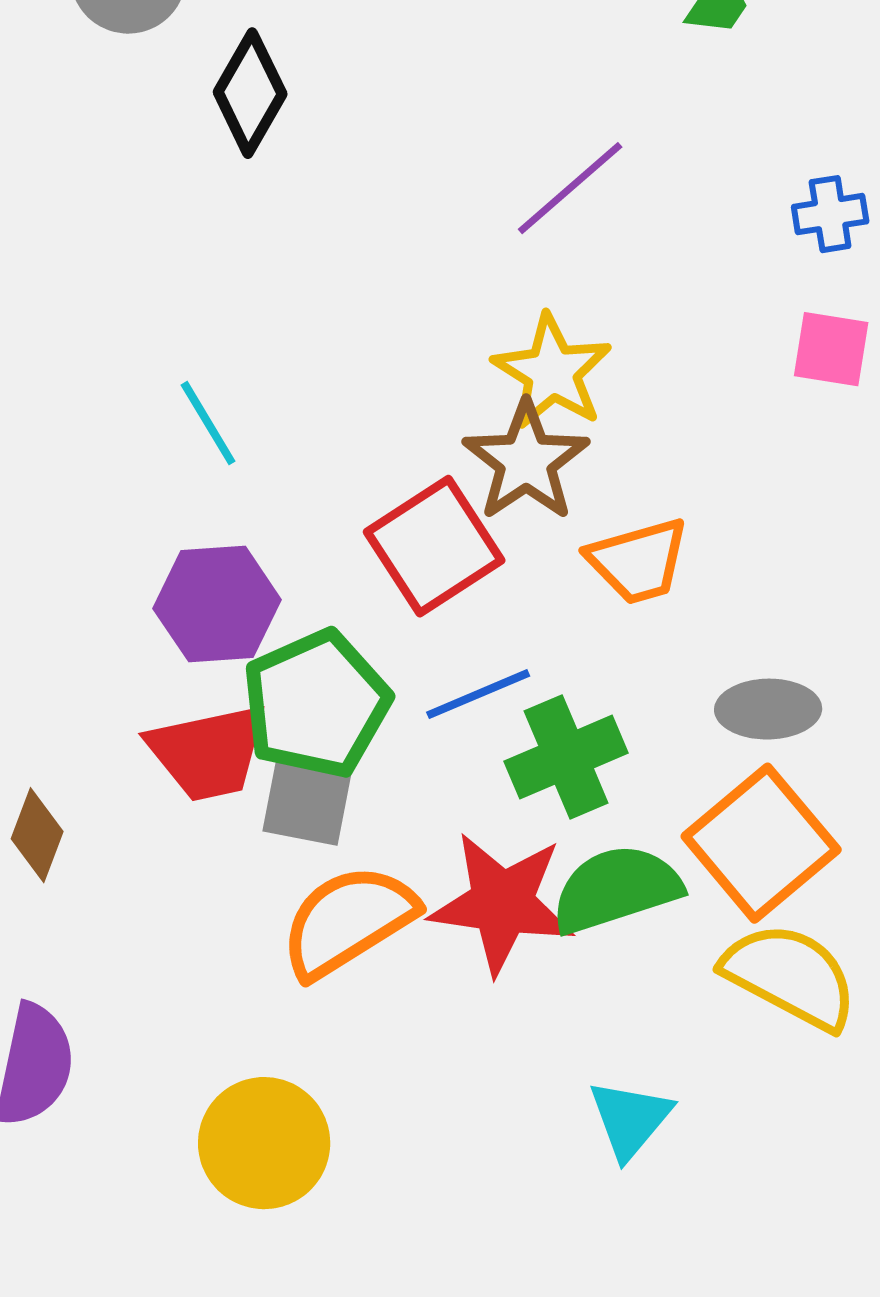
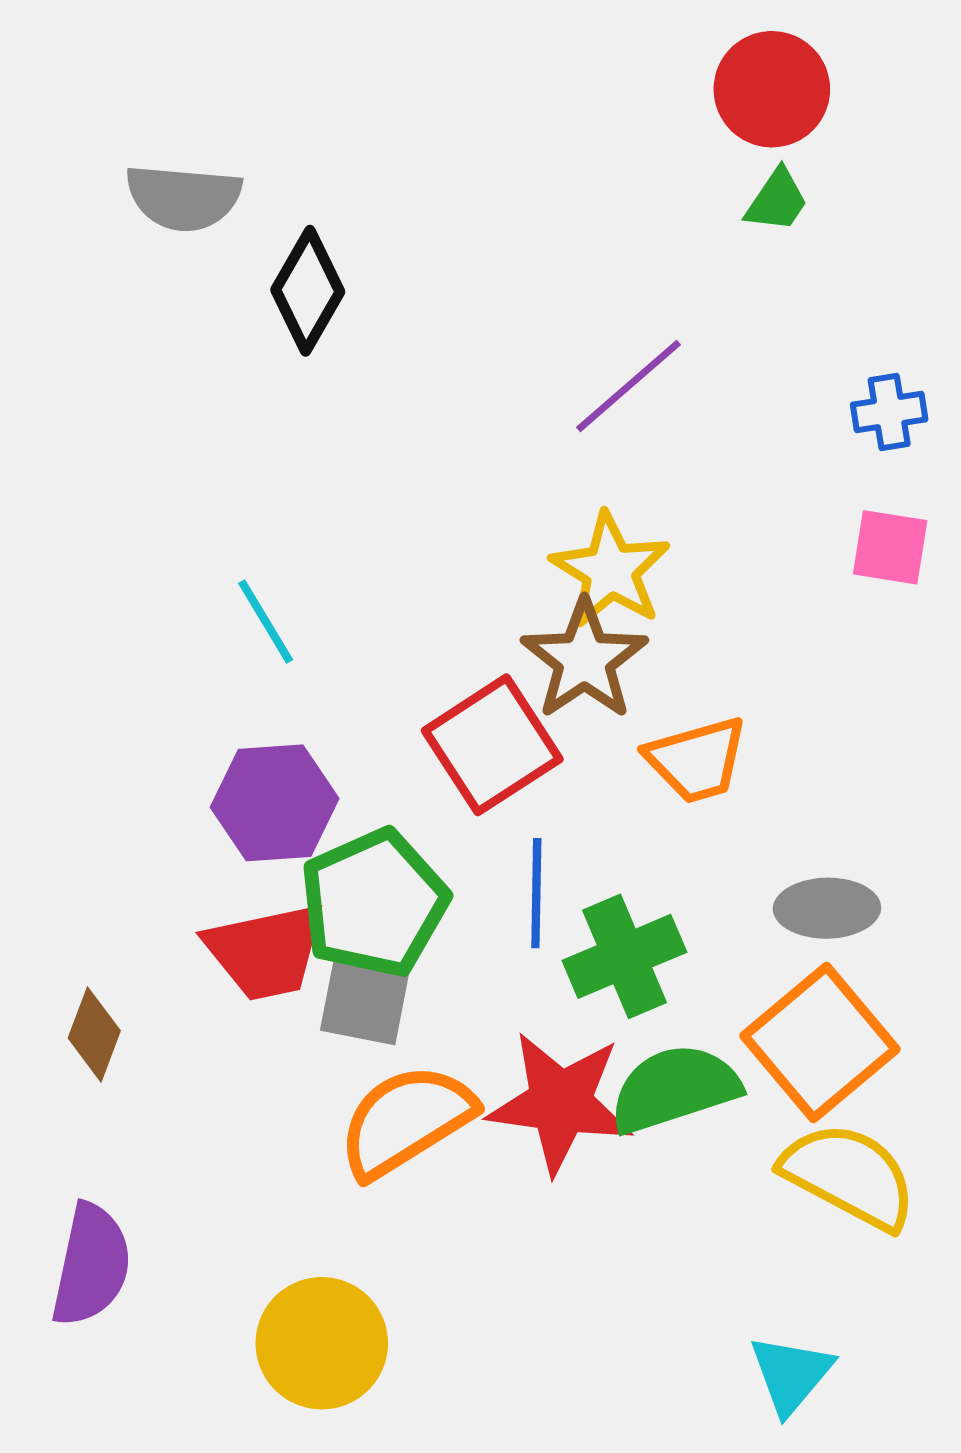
blue line: (478, 694) -> (536, 893), turned -66
cyan triangle: (630, 1119) -> (791, 1374), moved

